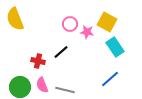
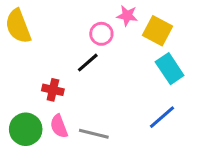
pink star: (87, 32) -> (127, 16), moved
black line: (61, 52) -> (88, 63), moved

